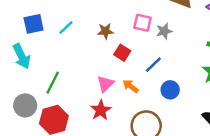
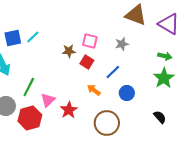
pink square: (143, 23) -> (90, 41), moved
cyan line: (66, 28) -> (33, 37), moved
brown star: (105, 31) -> (69, 51), moved
pink triangle: (105, 84) -> (48, 100), moved

